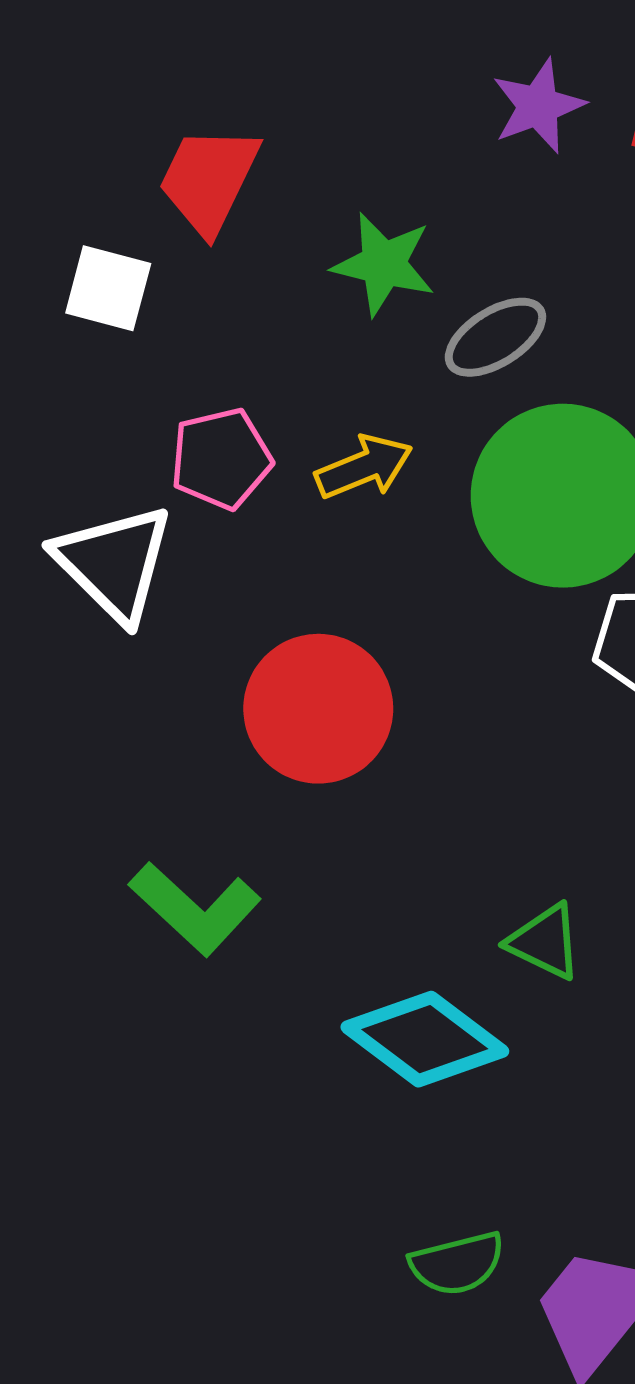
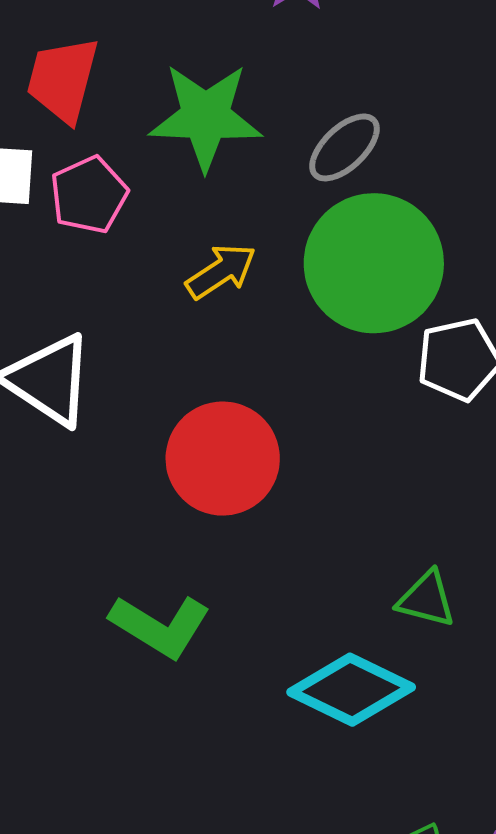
green star: (383, 264) -> (206, 117), size x1.4
gray ellipse: (495, 337) -> (344, 147), moved
pink pentagon: (221, 459) -> (89, 195), moved

